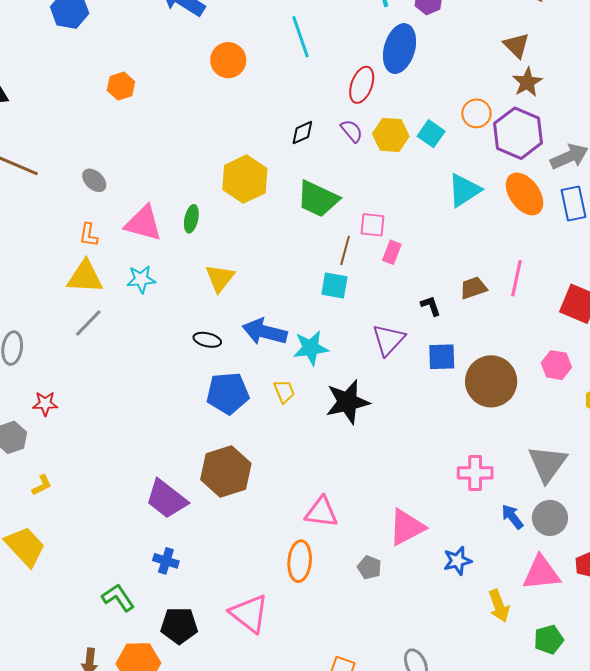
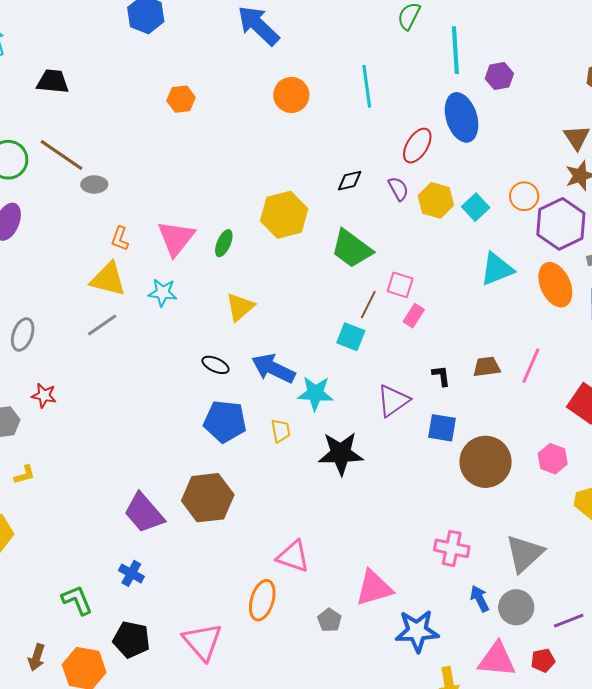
blue ellipse: (400, 49) -> (462, 117), turned -45
gray ellipse: (94, 180) -> (94, 184), moved, turned -55
pink triangle: (143, 223) -> (176, 238), turned 42
blue star: (457, 561) -> (417, 631), size x1.5

